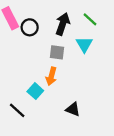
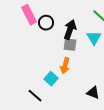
black arrow: (63, 24) -> (70, 30), moved
black triangle: (73, 109) -> (93, 93), moved

